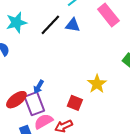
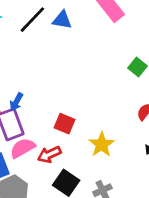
yellow star: (97, 84) -> (102, 144), moved

